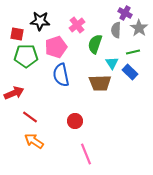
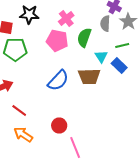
pink pentagon: (56, 47) -> (57, 40), moved, turned 30
blue semicircle: (61, 75) -> (58, 80), moved, turned -125
red circle: (75, 121) -> (59, 126), moved

